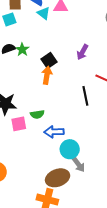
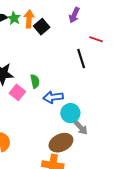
orange arrow: (47, 75) -> (29, 19), moved
green semicircle: (37, 114) -> (35, 81), turned -88
pink square: (19, 124) -> (17, 92), turned -35

